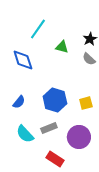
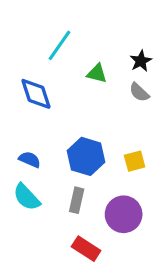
blue semicircle: (19, 102) -> (30, 160), turned -104
gray rectangle: (49, 128) -> (77, 200), turned -56
cyan semicircle: (25, 134) -> (27, 197), moved

